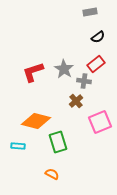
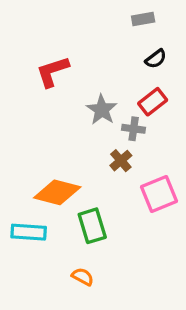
red L-shape: (33, 72) -> (52, 72), moved
cyan rectangle: (18, 146) -> (29, 232), size x1.5

